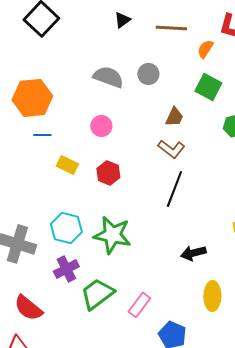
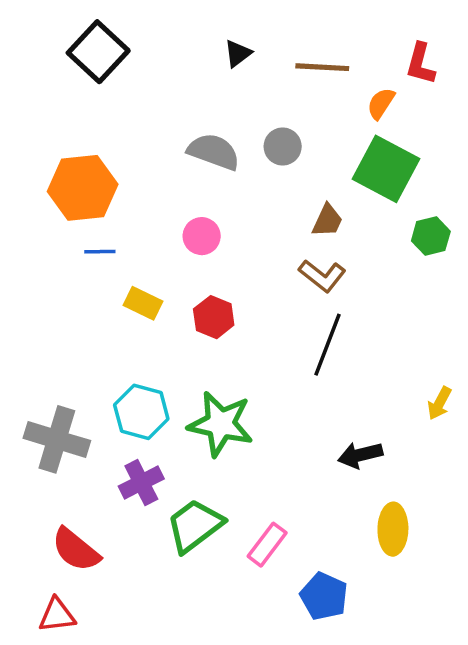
green square: (208, 87) -> (386, 169), size x1.4

